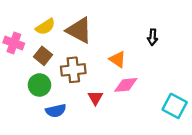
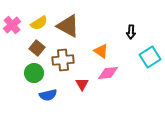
pink cross: (14, 43) -> (12, 25), moved, turned 30
cyan square: (175, 106) -> (150, 57), moved, turned 30

